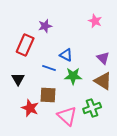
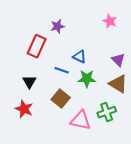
brown square: (48, 95) -> (61, 98), turned 36
red star: (30, 108) -> (24, 109), moved
pink triangle: (67, 116) -> (81, 120), turned -30

